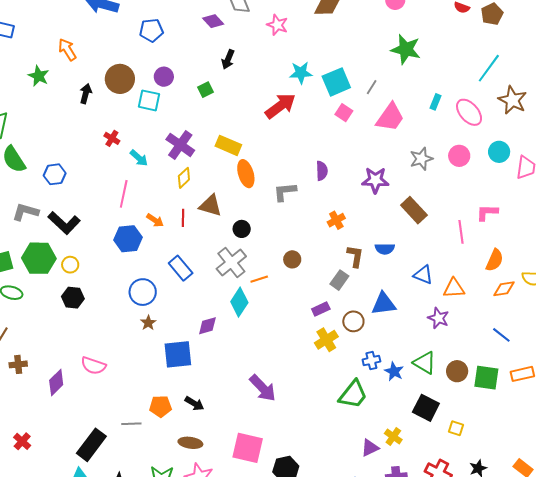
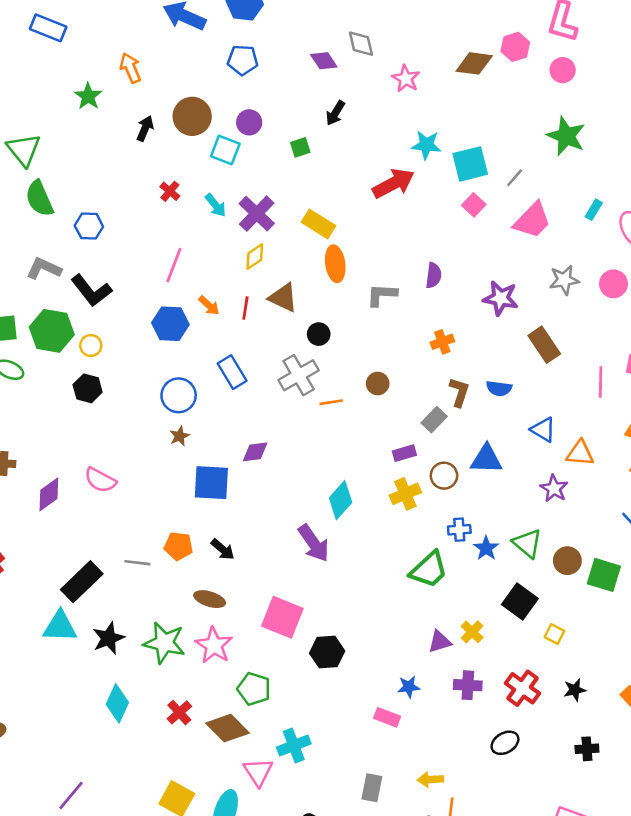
cyan arrow: (139, 158) -> (216, 205), moved
cyan diamond: (239, 302) -> (341, 500), moved

